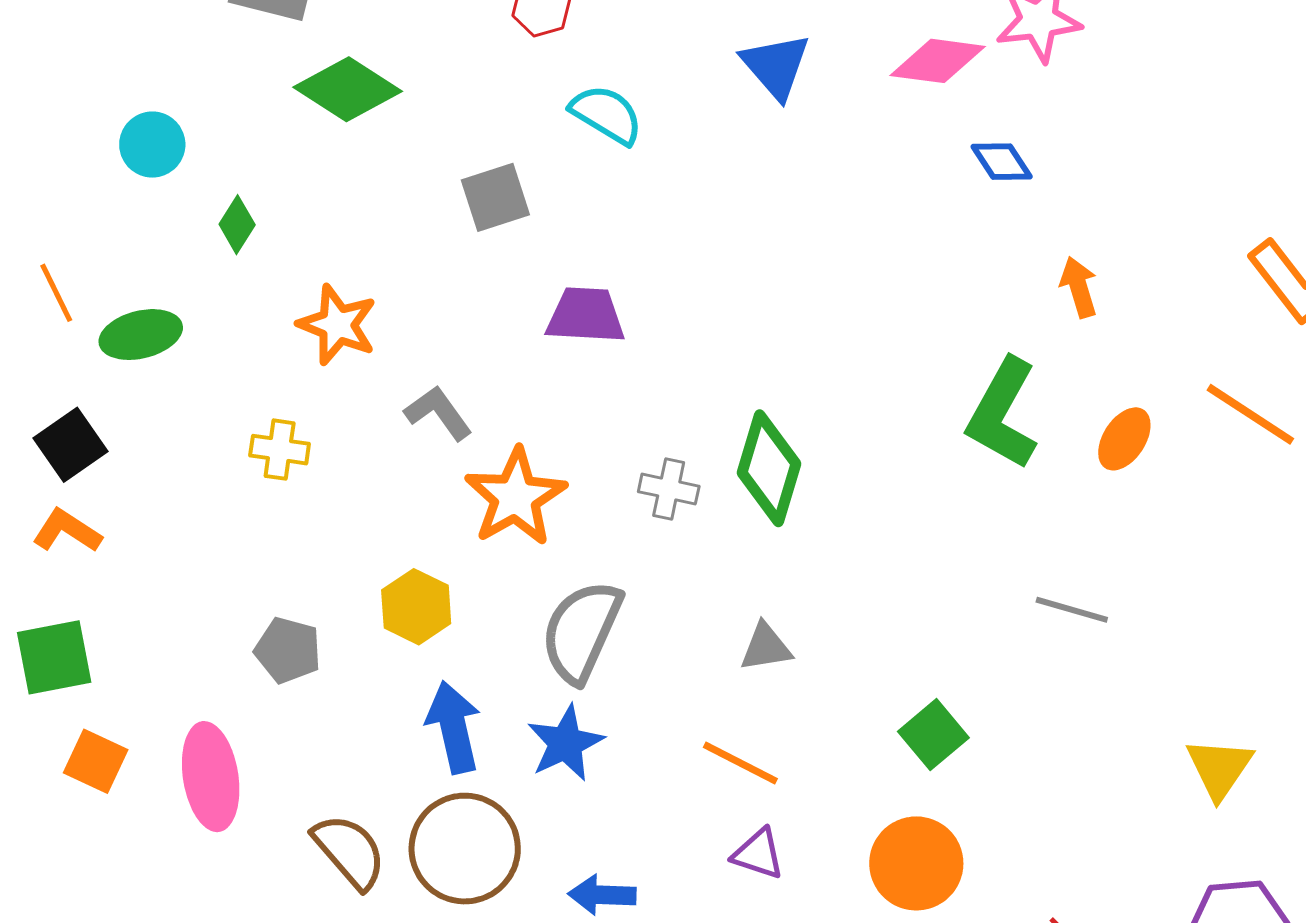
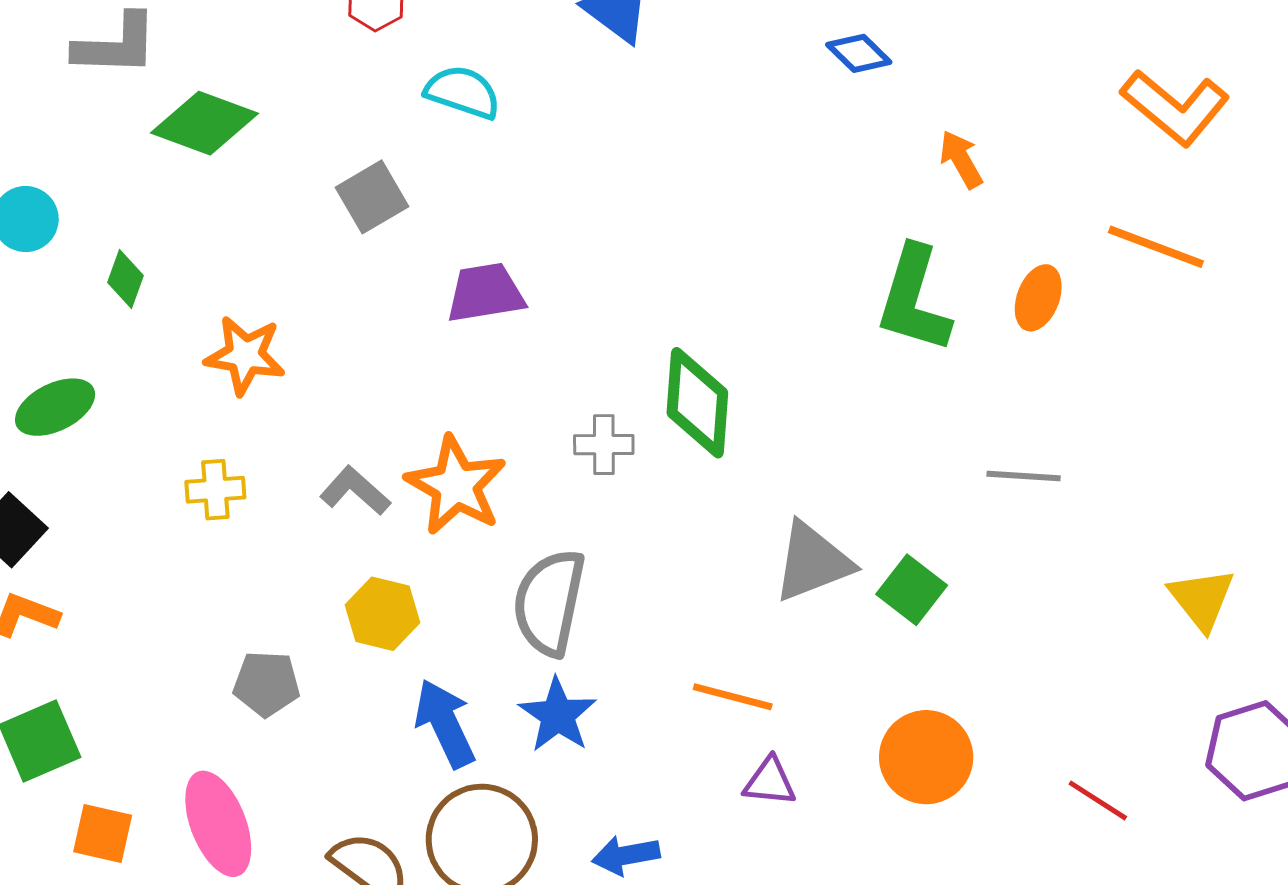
gray L-shape: (438, 413) -> (355, 491), moved
gray triangle: (766, 647) -> (813, 562), moved, size x1.6
green square: (933, 735) -> (912, 590), moved

